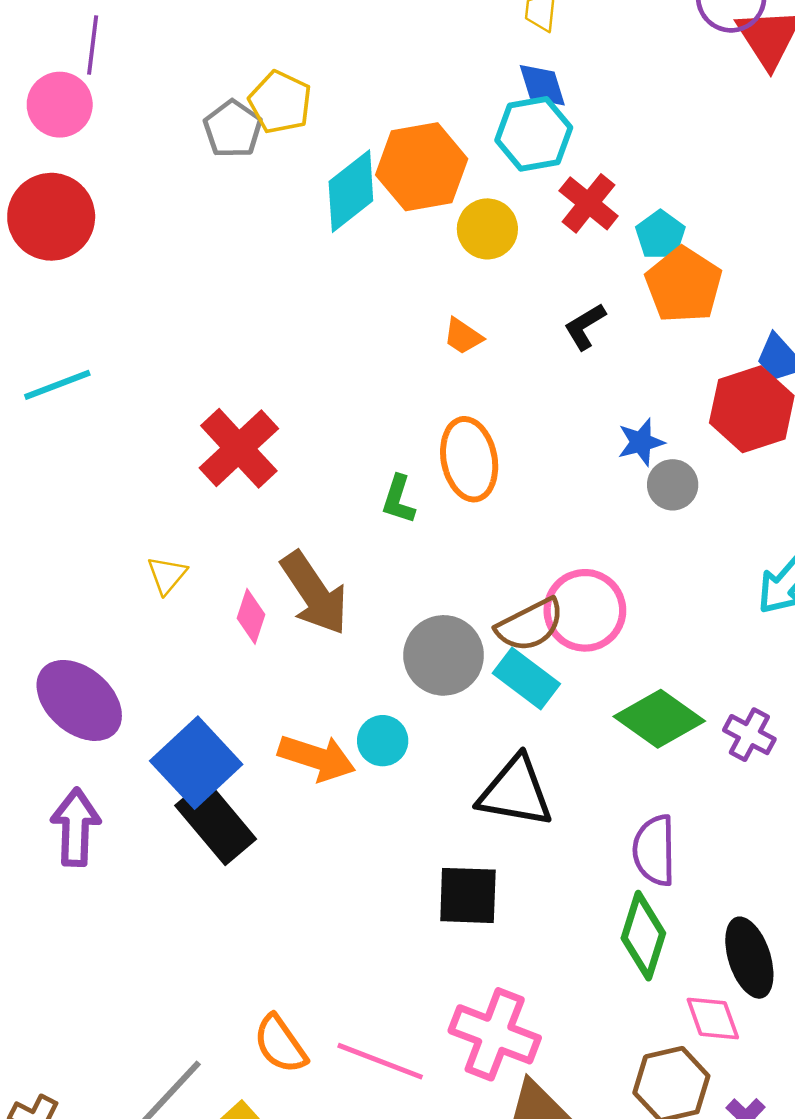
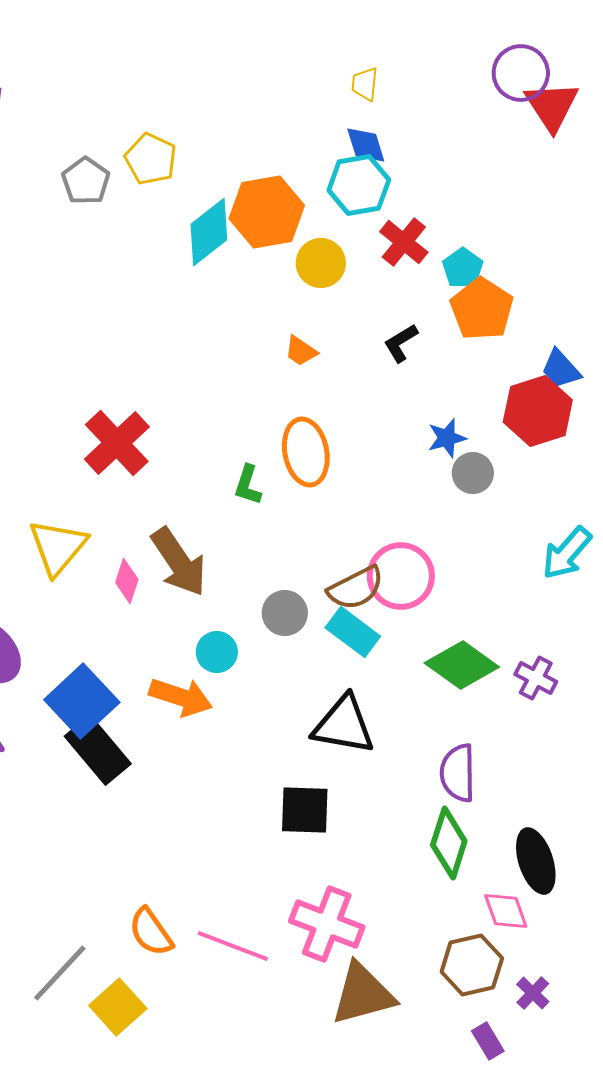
gray pentagon: (233, 129) -> (86, 181), moved
yellow triangle: (167, 575) -> (58, 547), size x1.8
gray circle: (444, 655) -> (285, 613), size x0.7
cyan circle: (383, 741) -> (217, 652), moved

